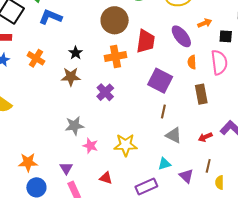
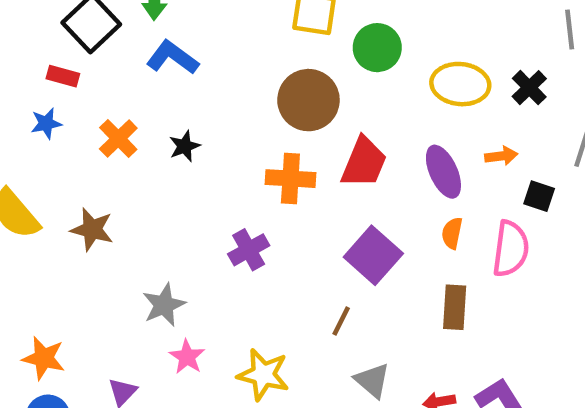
black star: (76, 53) -> (185, 146), moved
brown star: (71, 77) -> (92, 229), moved
brown line: (163, 111) -> (341, 321), moved
gray star: (74, 126) -> (164, 305), turned -30

